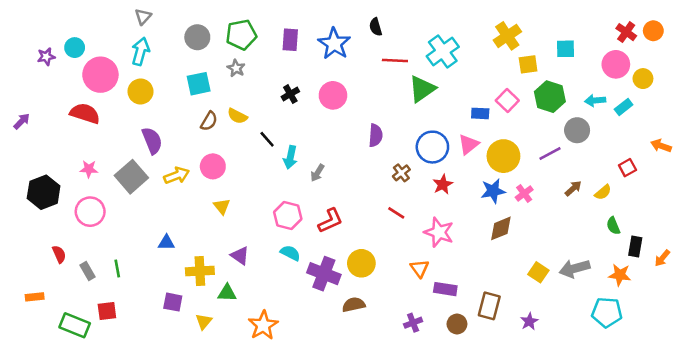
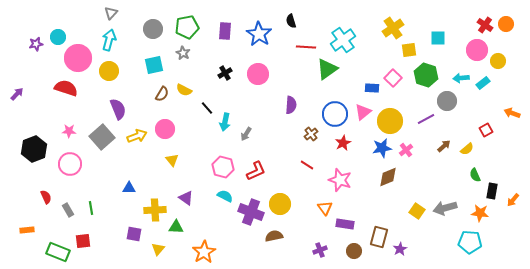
purple star: (529, 321) -> (400, 249), moved

